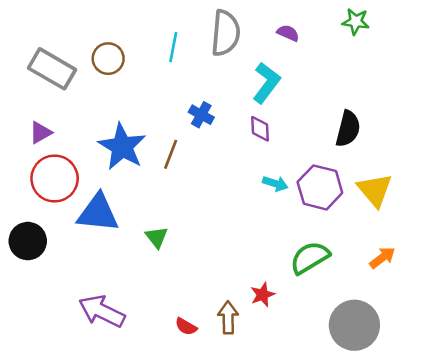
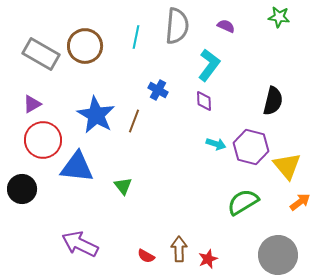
brown circle: (108, 59) -> (85, 46), size x1.4
yellow triangle: (375, 190) -> (287, 166), moved
red star: (263, 295) -> (208, 259), moved

